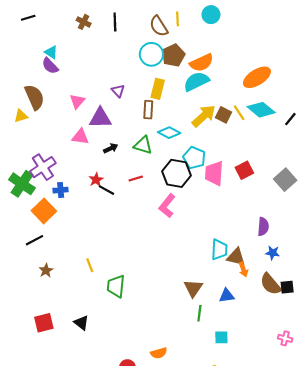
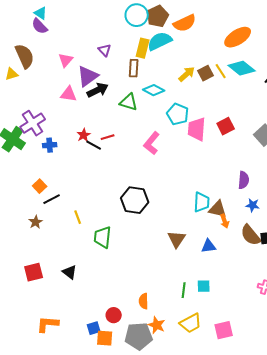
cyan semicircle: (196, 81) -> (160, 41), moved
brown square: (223, 115) -> (206, 73), turned 35
yellow arrow: (204, 116) -> (187, 74), size x0.7
purple triangle: (100, 118) -> (88, 76), turned -35
black arrow: (111, 148) -> (98, 90), moved, size x1.5
black hexagon: (177, 173) -> (135, 200), moved
red line: (136, 179) -> (108, 137), moved
pink L-shape: (167, 206) -> (152, 143), moved
orange square: (44, 211) -> (40, 186), moved, size x0.6
black line: (34, 240) -> (52, 199), moved
green line: (199, 313) -> (184, 290), moved
orange semicircle: (159, 353) -> (144, 301), turned 105

